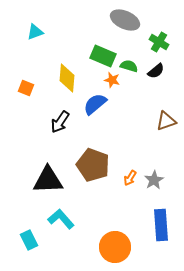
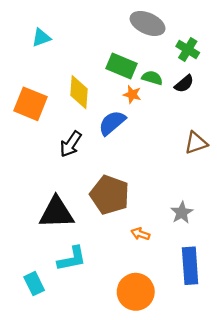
orange square: (26, 88) -> (30, 104), size x1.8
orange arrow: (130, 178) -> (140, 234), moved, turned 77
cyan L-shape: (61, 219) -> (72, 259), turned 120

